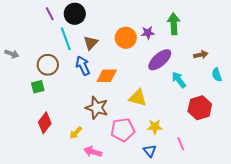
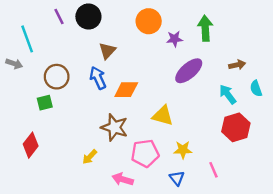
orange circle: (126, 38) -> (149, 21), moved
cyan line: (66, 39) -> (27, 39), moved
cyan arrow: (179, 80) -> (228, 94), moved
red diamond: (45, 123) -> (31, 145), moved
pink arrow: (93, 152) -> (123, 179), moved

